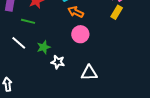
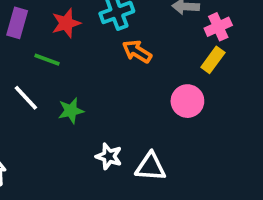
pink circle: (80, 34) -> (187, 101), moved
white star: (58, 62) -> (109, 156), moved

